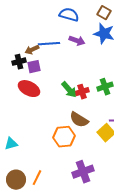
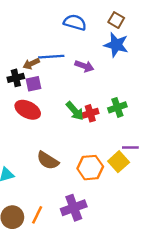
purple arrow: (77, 41) -> (84, 66), moved
brown semicircle: (79, 120) -> (48, 161), moved
orange hexagon: (64, 137) -> (90, 168), moved
purple cross: (83, 172) -> (74, 208), moved

